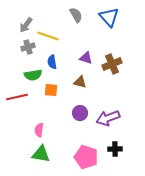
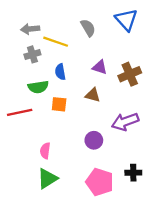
gray semicircle: (76, 15) -> (88, 28), moved
gray arrow: (26, 25) -> (30, 29), turned 49
purple circle: (80, 113) -> (94, 140), moved
purple arrow: (108, 118) -> (125, 122), moved
green triangle: (41, 154) -> (47, 179), turned -42

